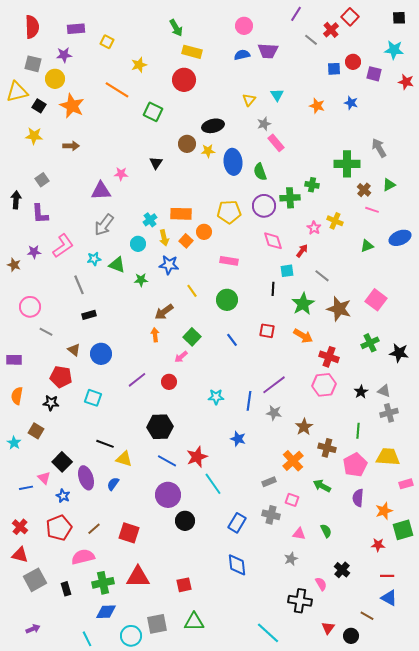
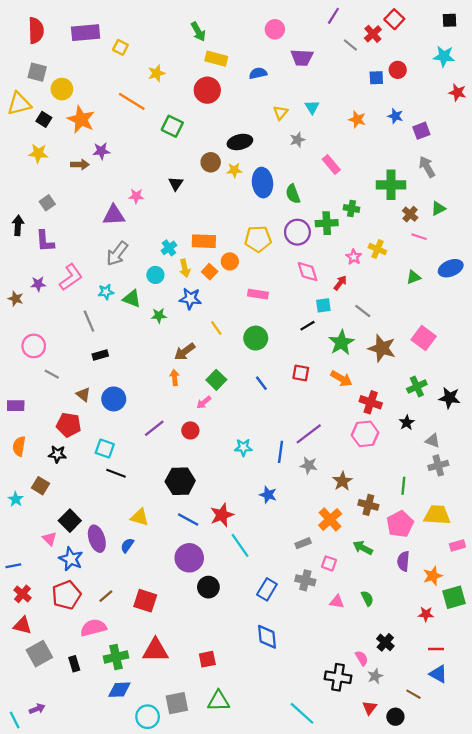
purple rectangle: (76, 29) -> (86, 33), size x1.4
purple star: (64, 55) -> (101, 151), moved
blue semicircle: (242, 55) -> (258, 73), moved
purple square: (374, 74) -> (421, 131), moved, turned -35
pink rectangle: (276, 143) -> (331, 165), moved
black line: (273, 289) -> (308, 326), turned 56
black star: (361, 392) -> (407, 423), moved
black line: (105, 444) -> (116, 473), moved
blue line: (26, 488) -> (13, 566), moved
blue star: (63, 496) -> (71, 559), size x1.5
gray star: (291, 559) -> (375, 676), moved
cyan line: (87, 639) -> (15, 720), moved

